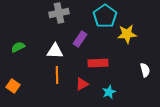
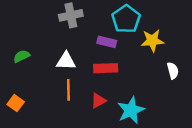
purple rectangle: (80, 39) -> (107, 42), moved, turned 70
red rectangle: (98, 63) -> (106, 68), moved
white semicircle: (145, 70) -> (173, 71), moved
cyan star: (109, 92) -> (131, 110), size x1.6

